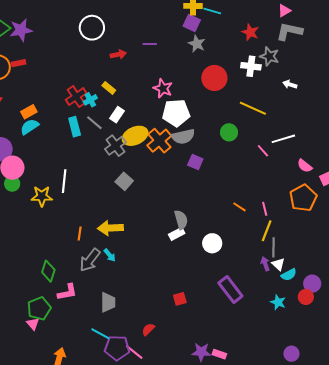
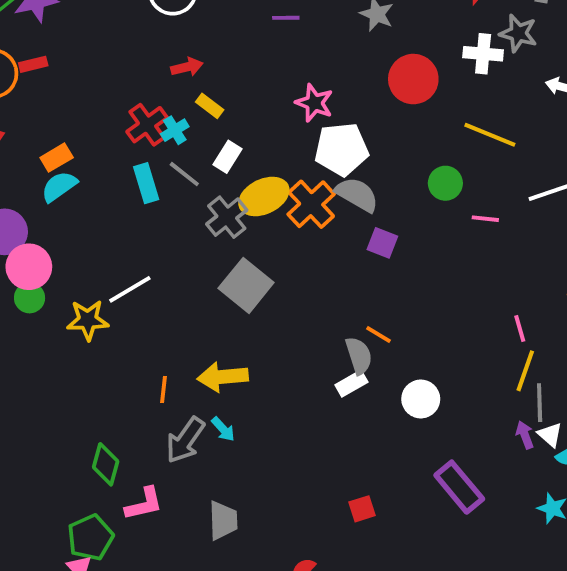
red arrow: (118, 54) -> (187, 67), moved
gray semicircle: (183, 137) -> (357, 195), turned -135
pink line: (263, 151) -> (485, 219), moved, turned -40
white line: (64, 181) -> (130, 289), turned 55
gray square: (124, 181) -> (246, 285), size x1.5
orange line: (240, 207) -> (378, 335), moved

